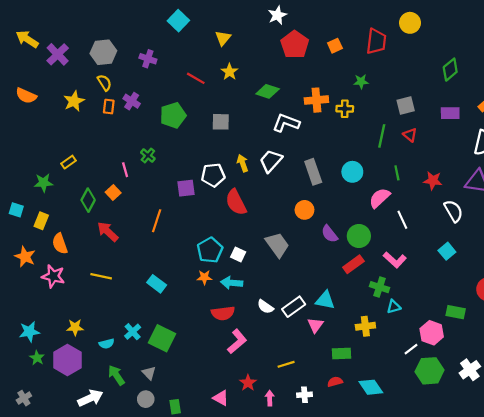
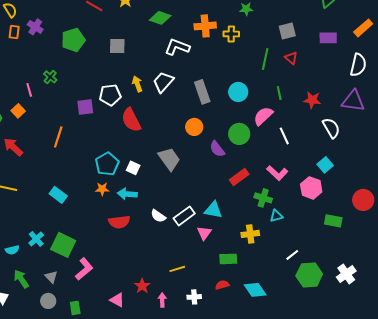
green circle: (359, 236) -> (239, 134), moved
pink hexagon: (432, 333) -> (311, 188), moved
pink L-shape: (237, 341) -> (84, 269), moved

